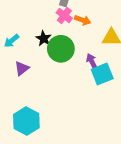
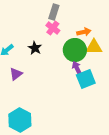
orange arrow: (83, 20) -> (84, 32), moved, turned -32
green circle: (61, 49) -> (75, 50), moved

